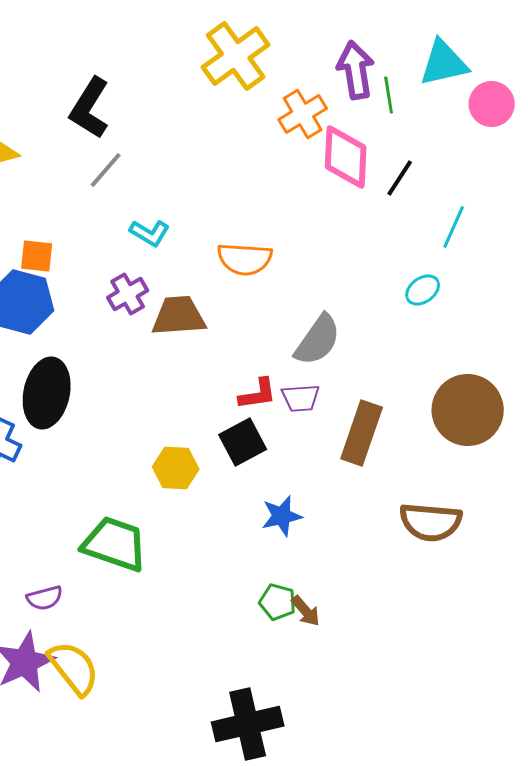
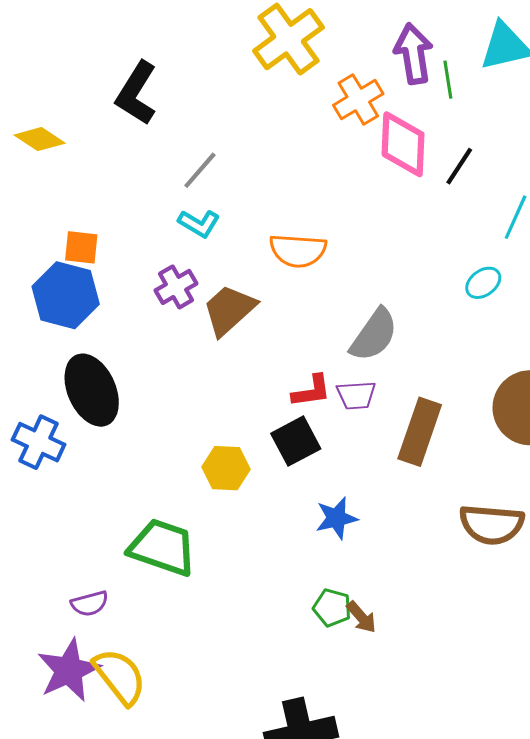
gray line: (106, 170) -> (200, 170), moved
brown trapezoid: (179, 316) -> (229, 310), turned -38
black ellipse: (47, 393) -> (92, 390), turned -36

